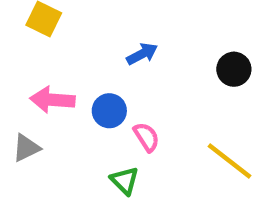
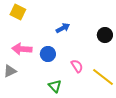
pink semicircle: (146, 137) -> (77, 66), moved

